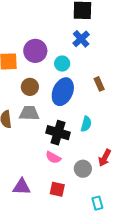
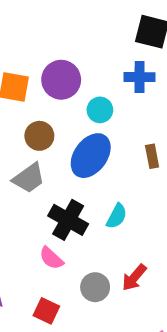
blue cross: (81, 39) -> (140, 77), turned 30
gray trapezoid: (29, 113) -> (29, 178), turned 130

